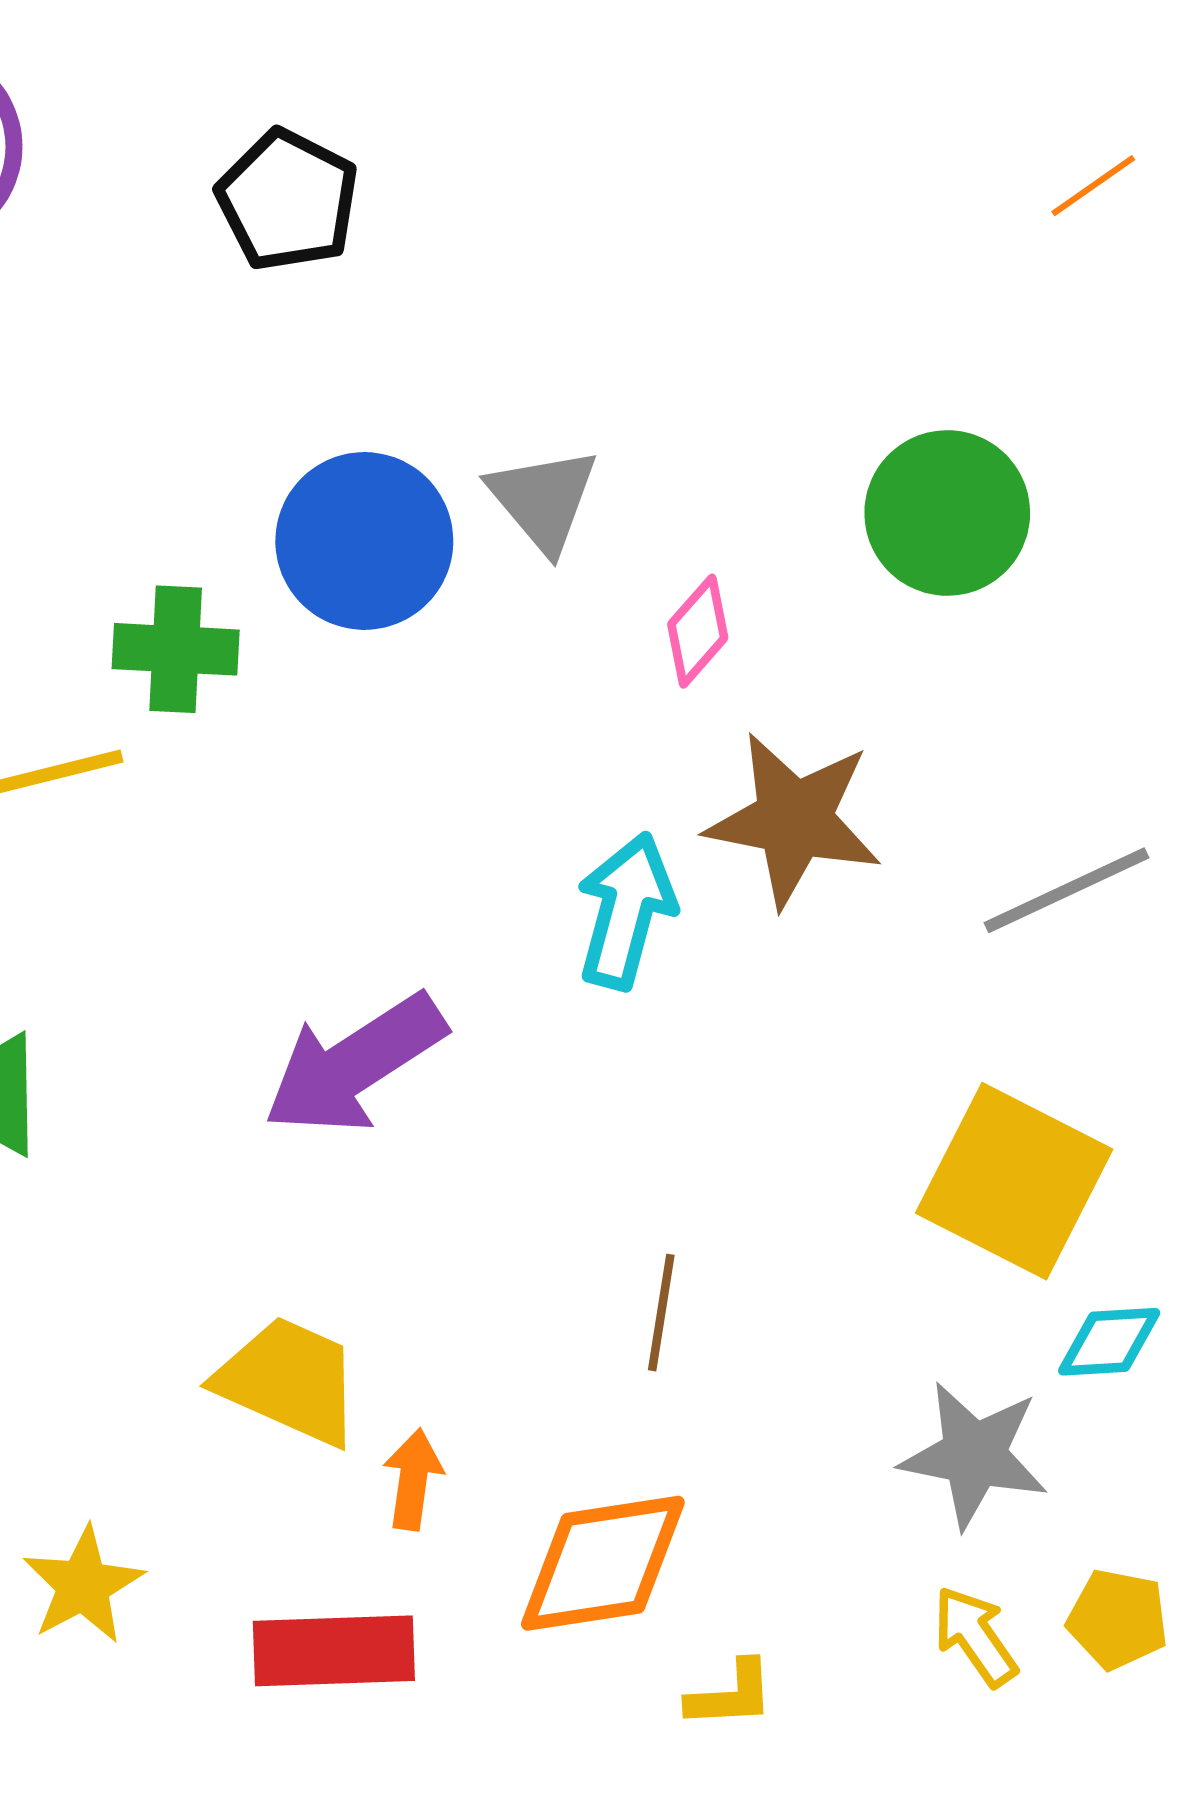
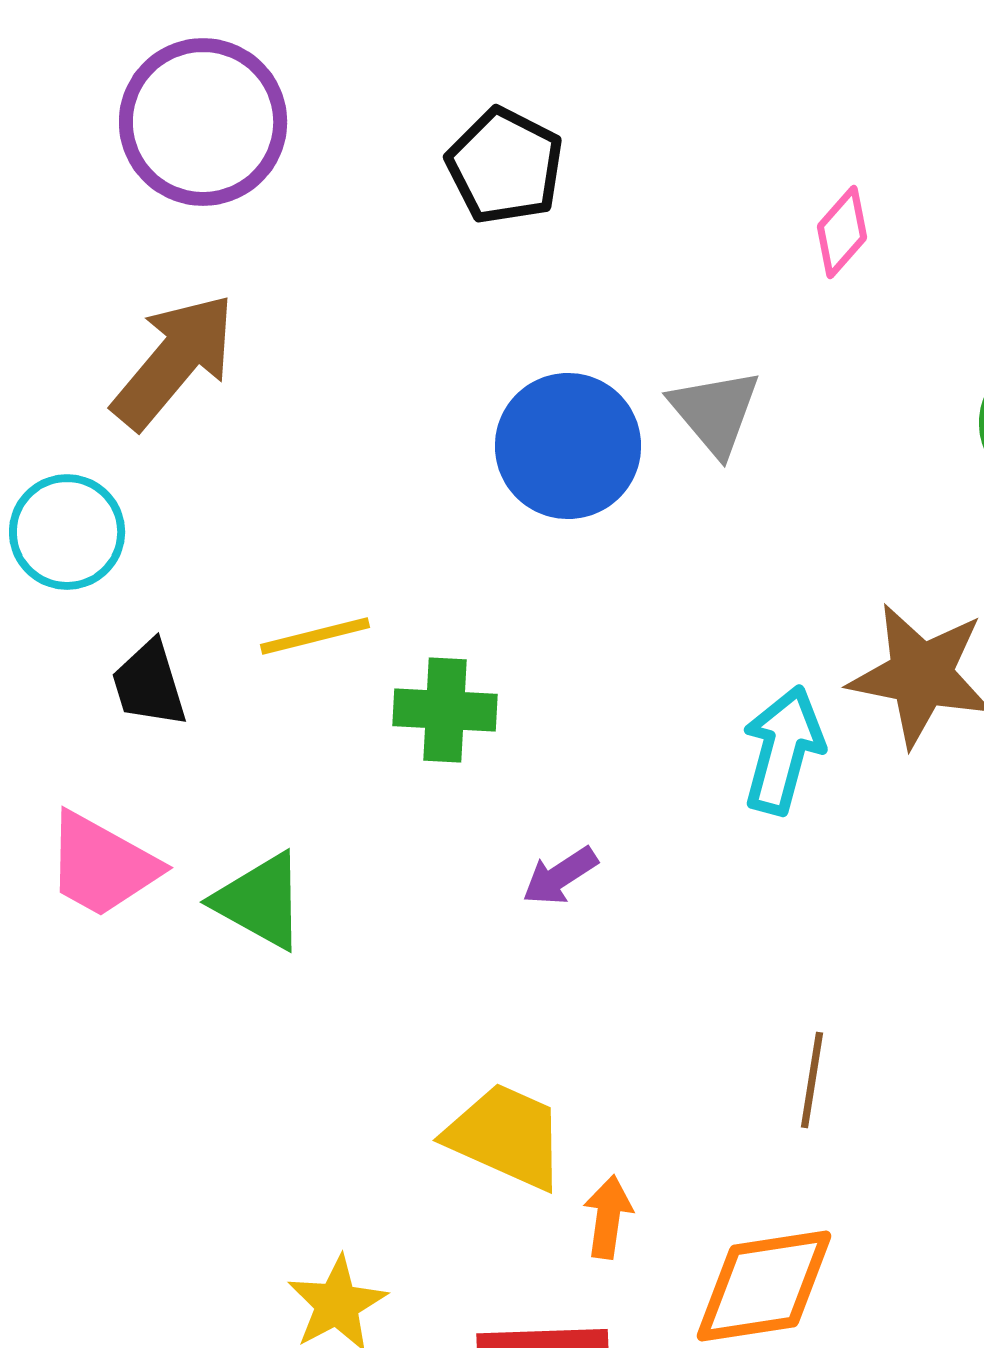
pink diamond: (698, 631) -> (842, 232), moved
green cross: (176, 649) -> (445, 710), moved
purple arrow: (355, 1064) -> (560, 876), size x0.5

